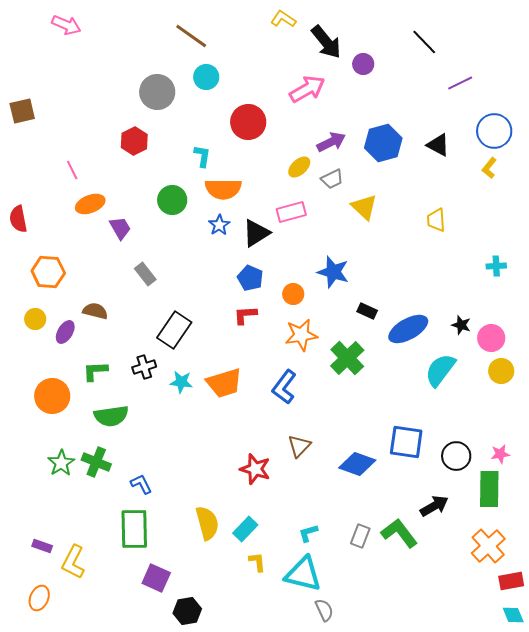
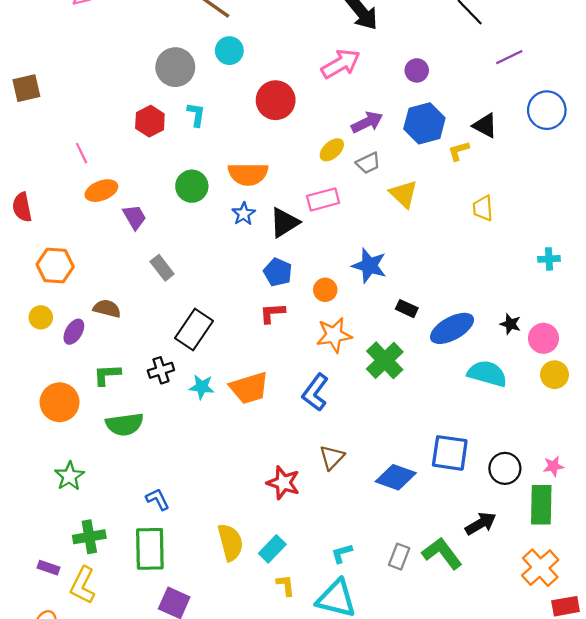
purple circle: (363, 64) -> (417, 70), moved
cyan L-shape: (202, 156) -> (196, 115), moved
yellow L-shape: (489, 168) -> (459, 151), moved, turned 35
cyan semicircle: (440, 370) -> (487, 374), turned 69
green cross: (96, 462) -> (89, 537), moved, turned -32

